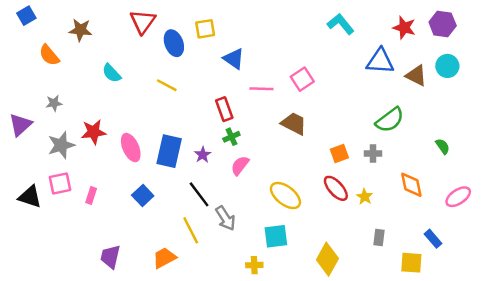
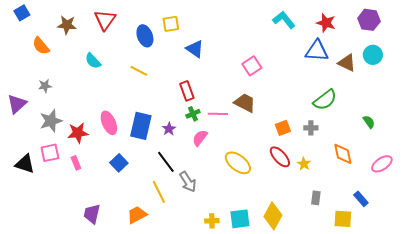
red triangle: (143, 22) -> (105, 20), moved
red star: (404, 28) -> (326, 23), moved
pink line: (261, 89) -> (218, 114), moved
red star: (94, 132) -> (78, 133), moved
pink rectangle: (91, 196) -> (76, 163), turned -40
cyan square: (276, 236) -> (240, 219), moved

